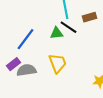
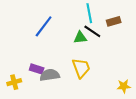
blue line: (26, 39) -> (44, 26), moved
purple rectangle: (14, 64) -> (37, 69), turned 56

